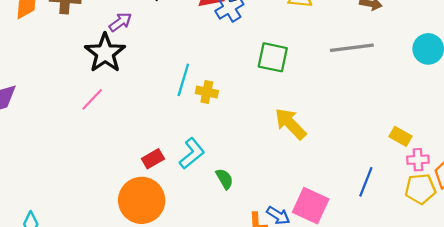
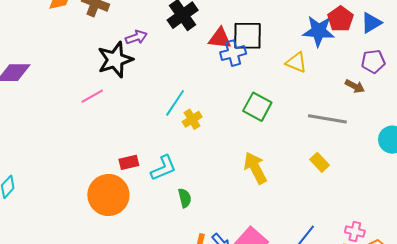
yellow cross: (207, 92) -> (192, 119), turned 30
yellow rectangle: (400, 136) -> (320, 162), moved

